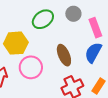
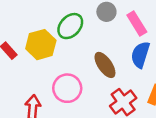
yellow hexagon: (16, 43) -> (41, 45), moved

